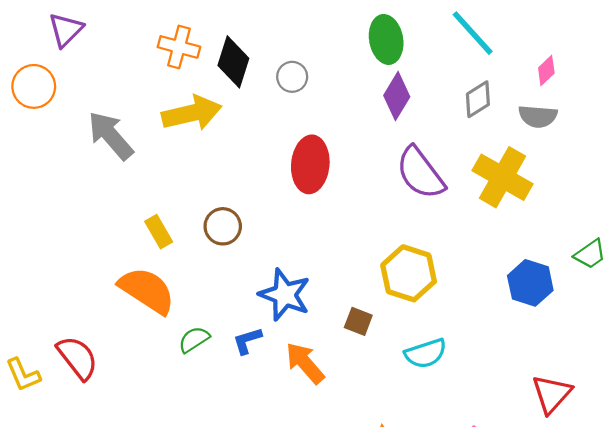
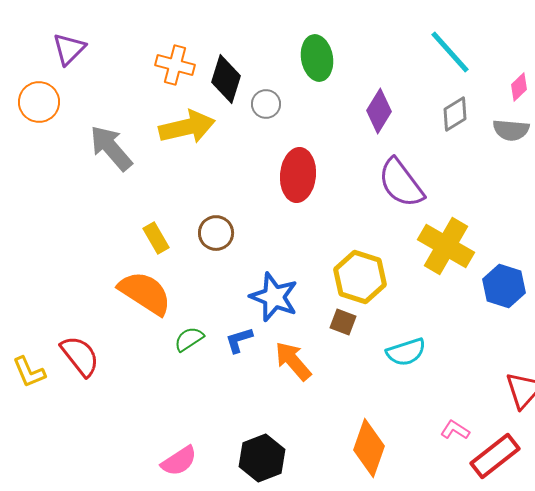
green ellipse: (386, 39) -> (317, 58), moved
gray circle: (292, 77) -> (266, 104), moved
yellow cross: (503, 177) -> (446, 246), moved
yellow hexagon: (409, 273) -> (360, 277), moved

